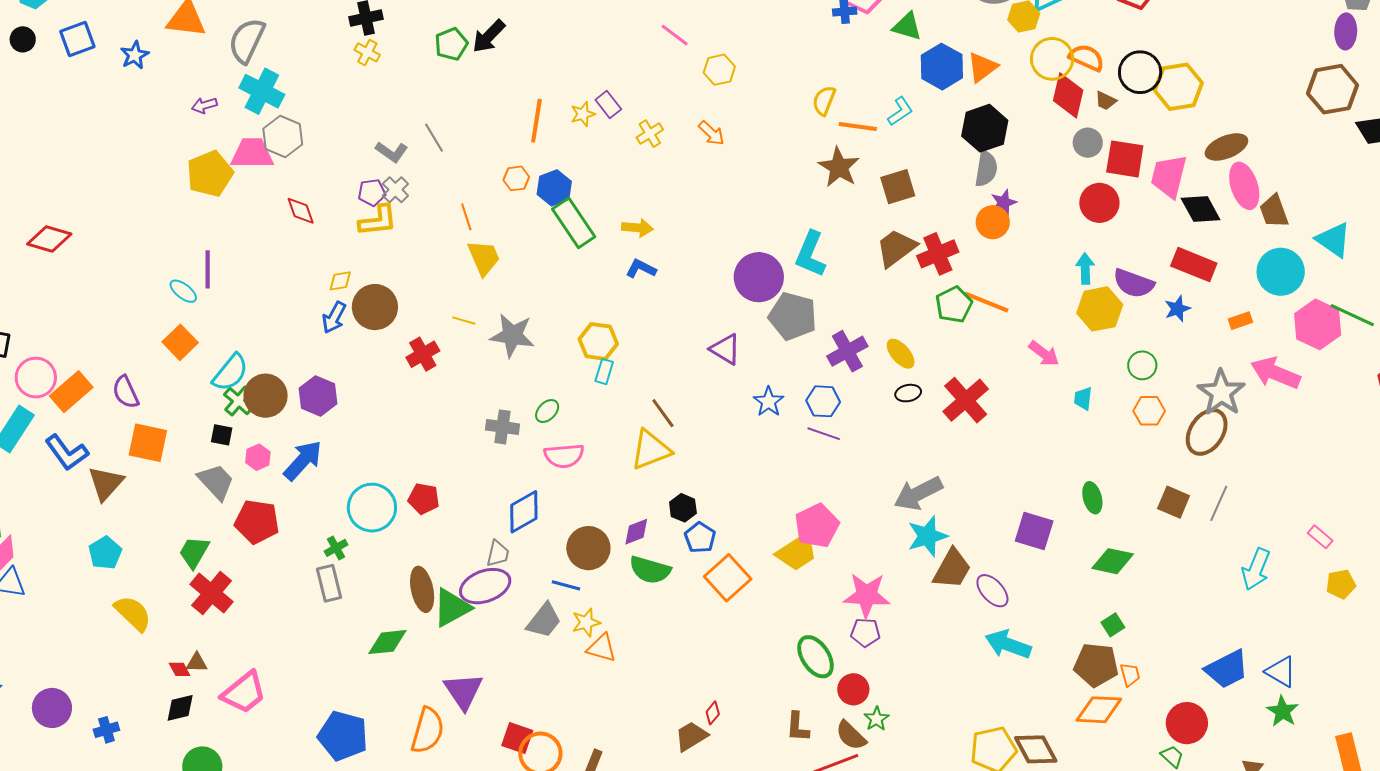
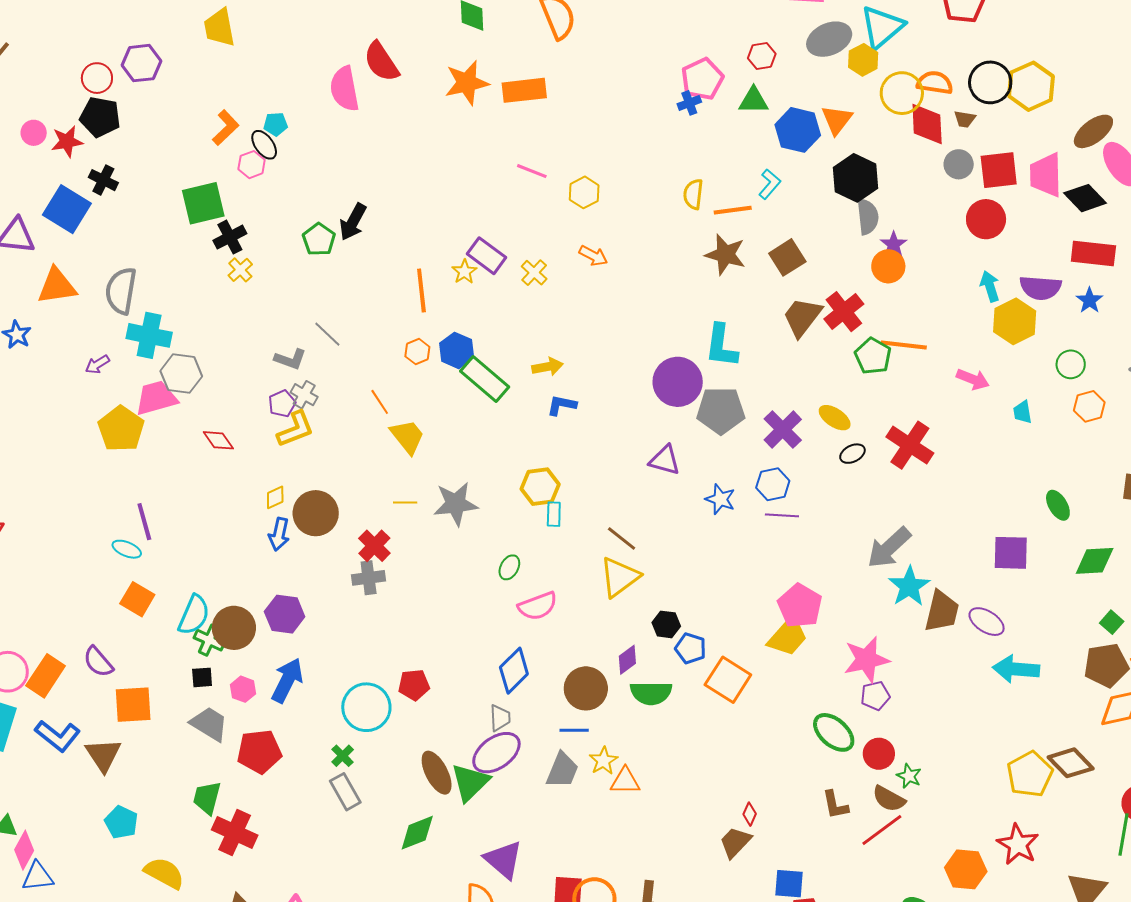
yellow cross: (367, 52) -> (240, 270), turned 35
purple rectangle: (608, 105) -> (487, 256), size x1.4
gray cross: (502, 427) -> (369, 578), moved

